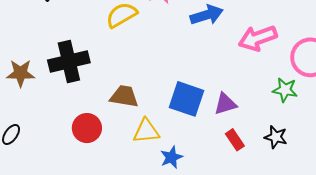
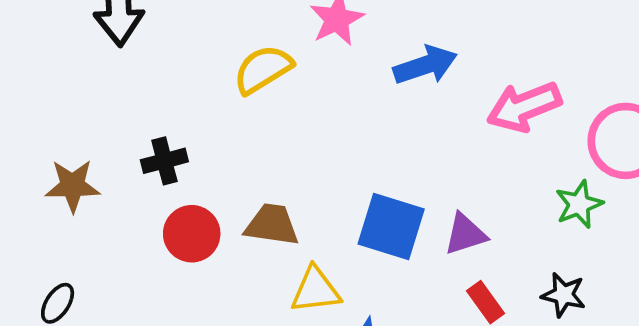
black cross: (69, 61) -> (164, 161), size x0.6
green star: (285, 90) -> (579, 204), turned -30
red circle: (87, 128) -> (192, 234), moved

